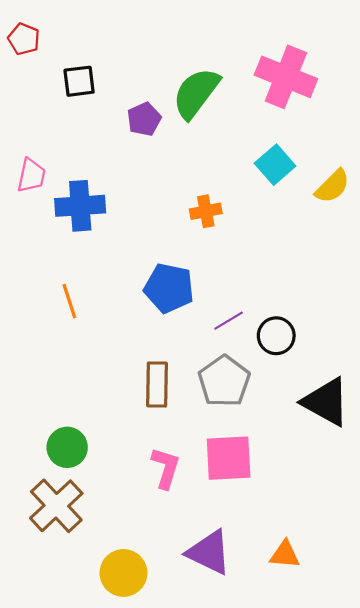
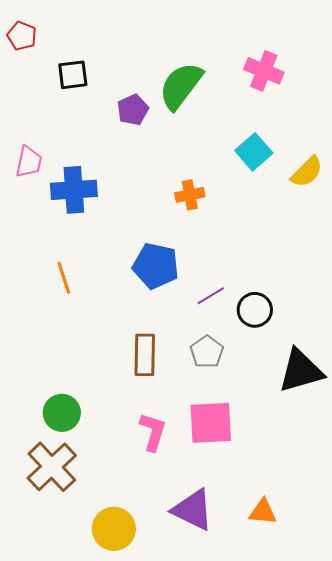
pink cross: (286, 77) -> (264, 71), size x0.7
gray pentagon: (224, 381) -> (207, 352), size x0.7
black triangle: (326, 402) -> (301, 371), turned -45

